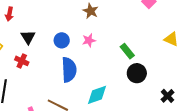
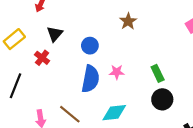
pink star: (89, 40) -> (117, 72), moved

